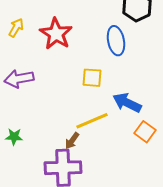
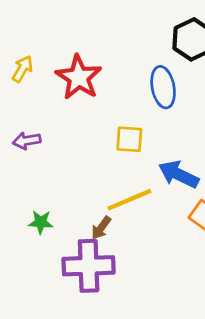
purple arrow: (19, 79) -> (27, 141), size x0.7
green star: (14, 137) -> (41, 222), moved

